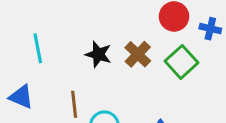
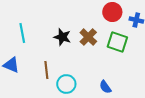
green square: (182, 62) -> (117, 42), turned -30

